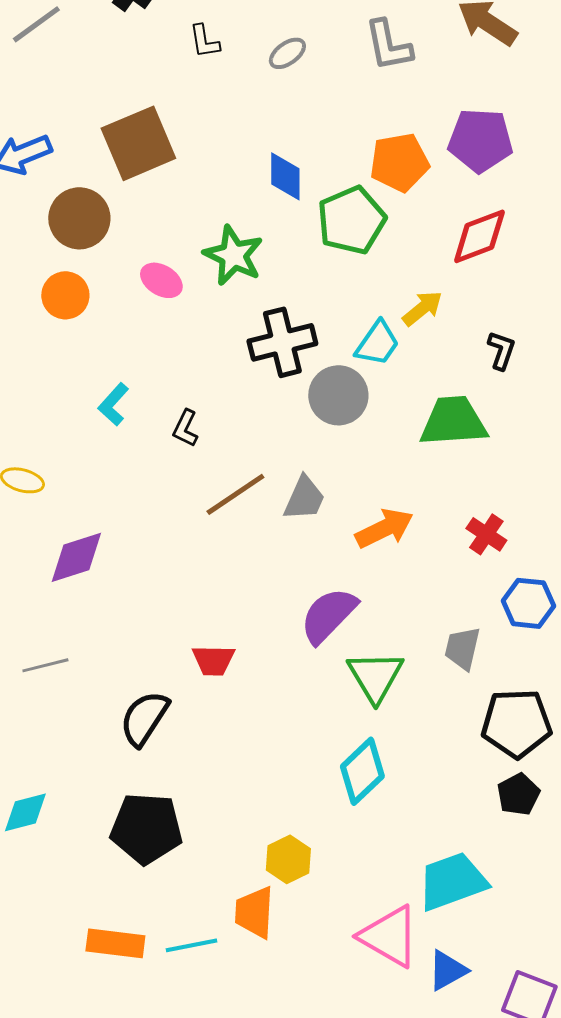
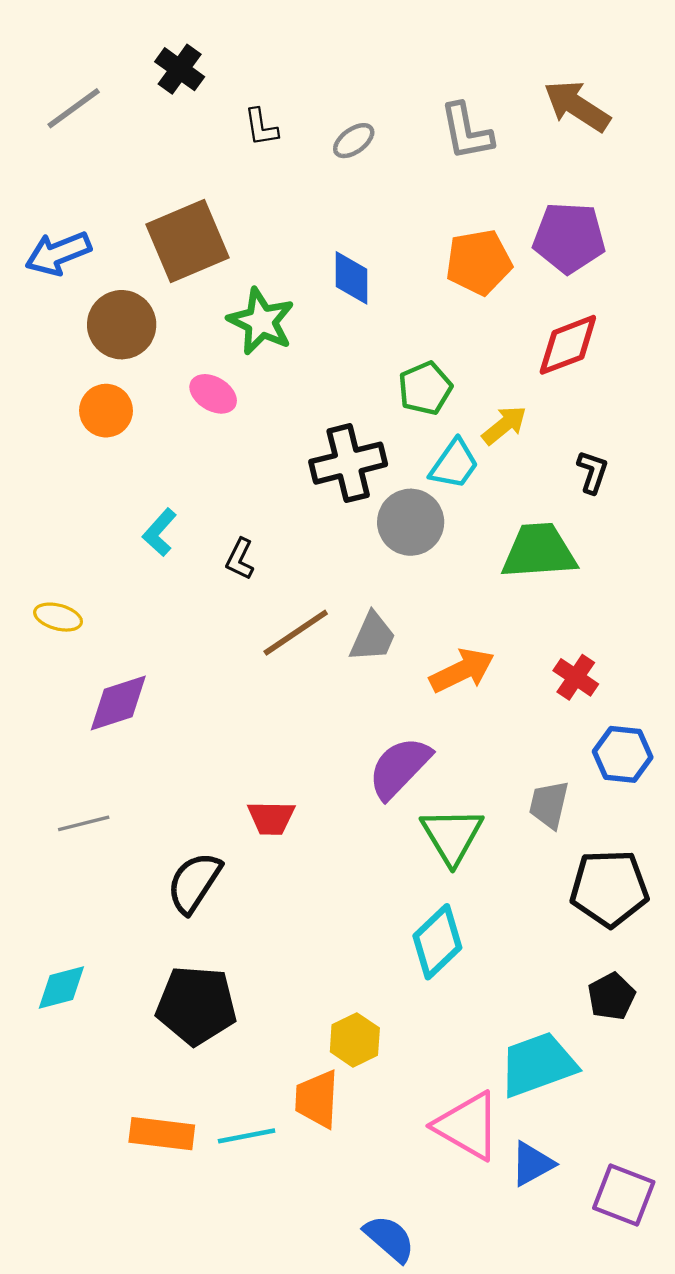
green pentagon: (351, 220) -> (425, 388), moved, size x0.7
green star: (233, 255) -> (261, 321), moved
black pentagon: (518, 794) -> (611, 996), moved

